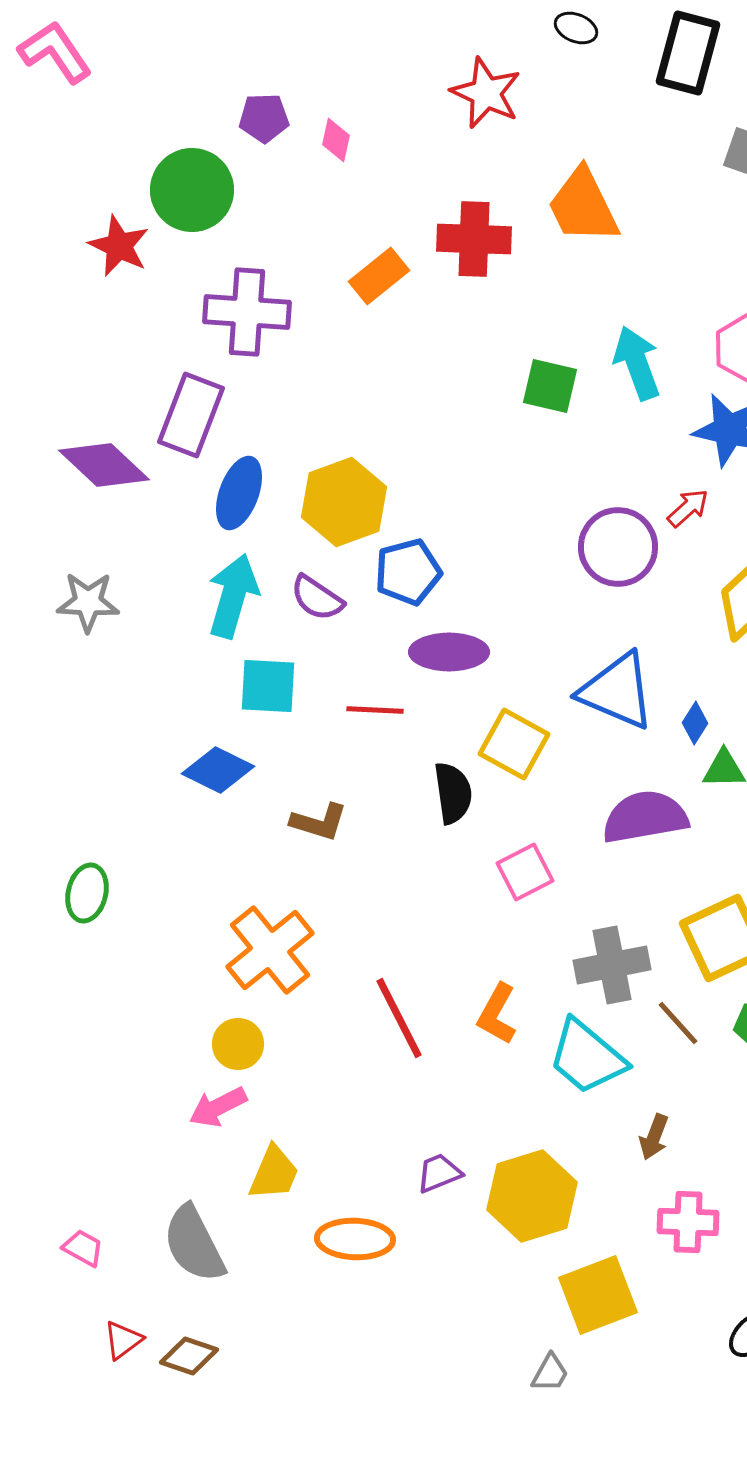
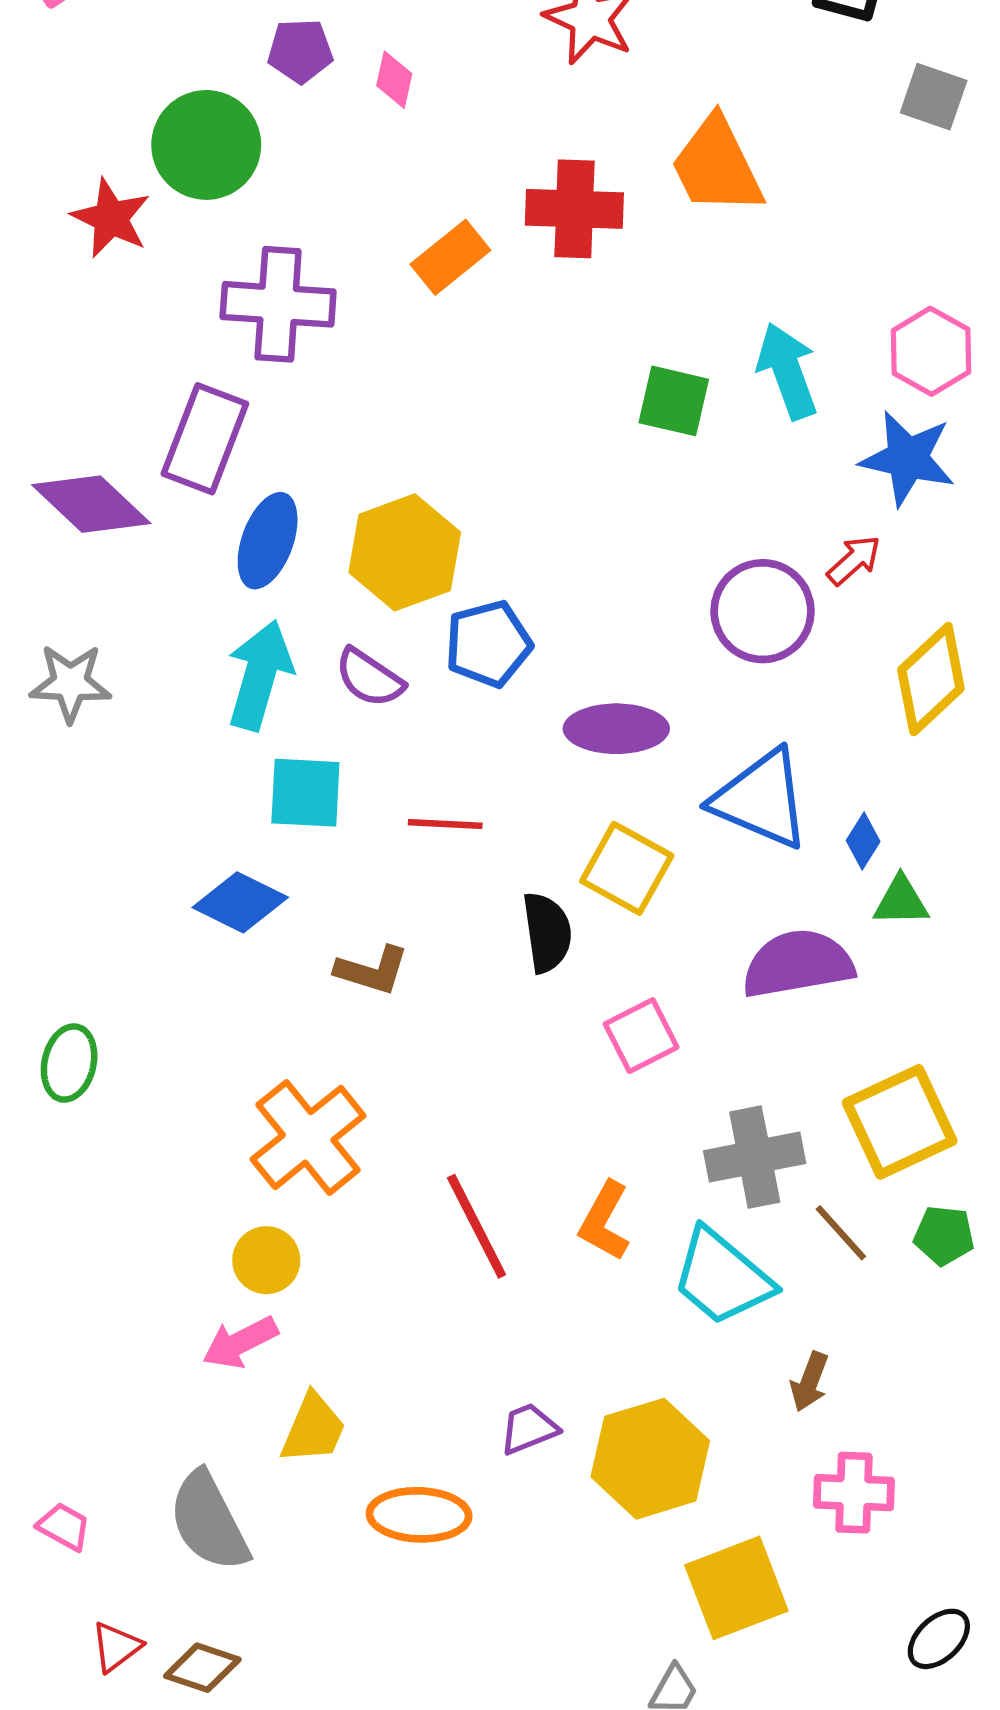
purple ellipse: (449, 652) -> (616, 729), moved

